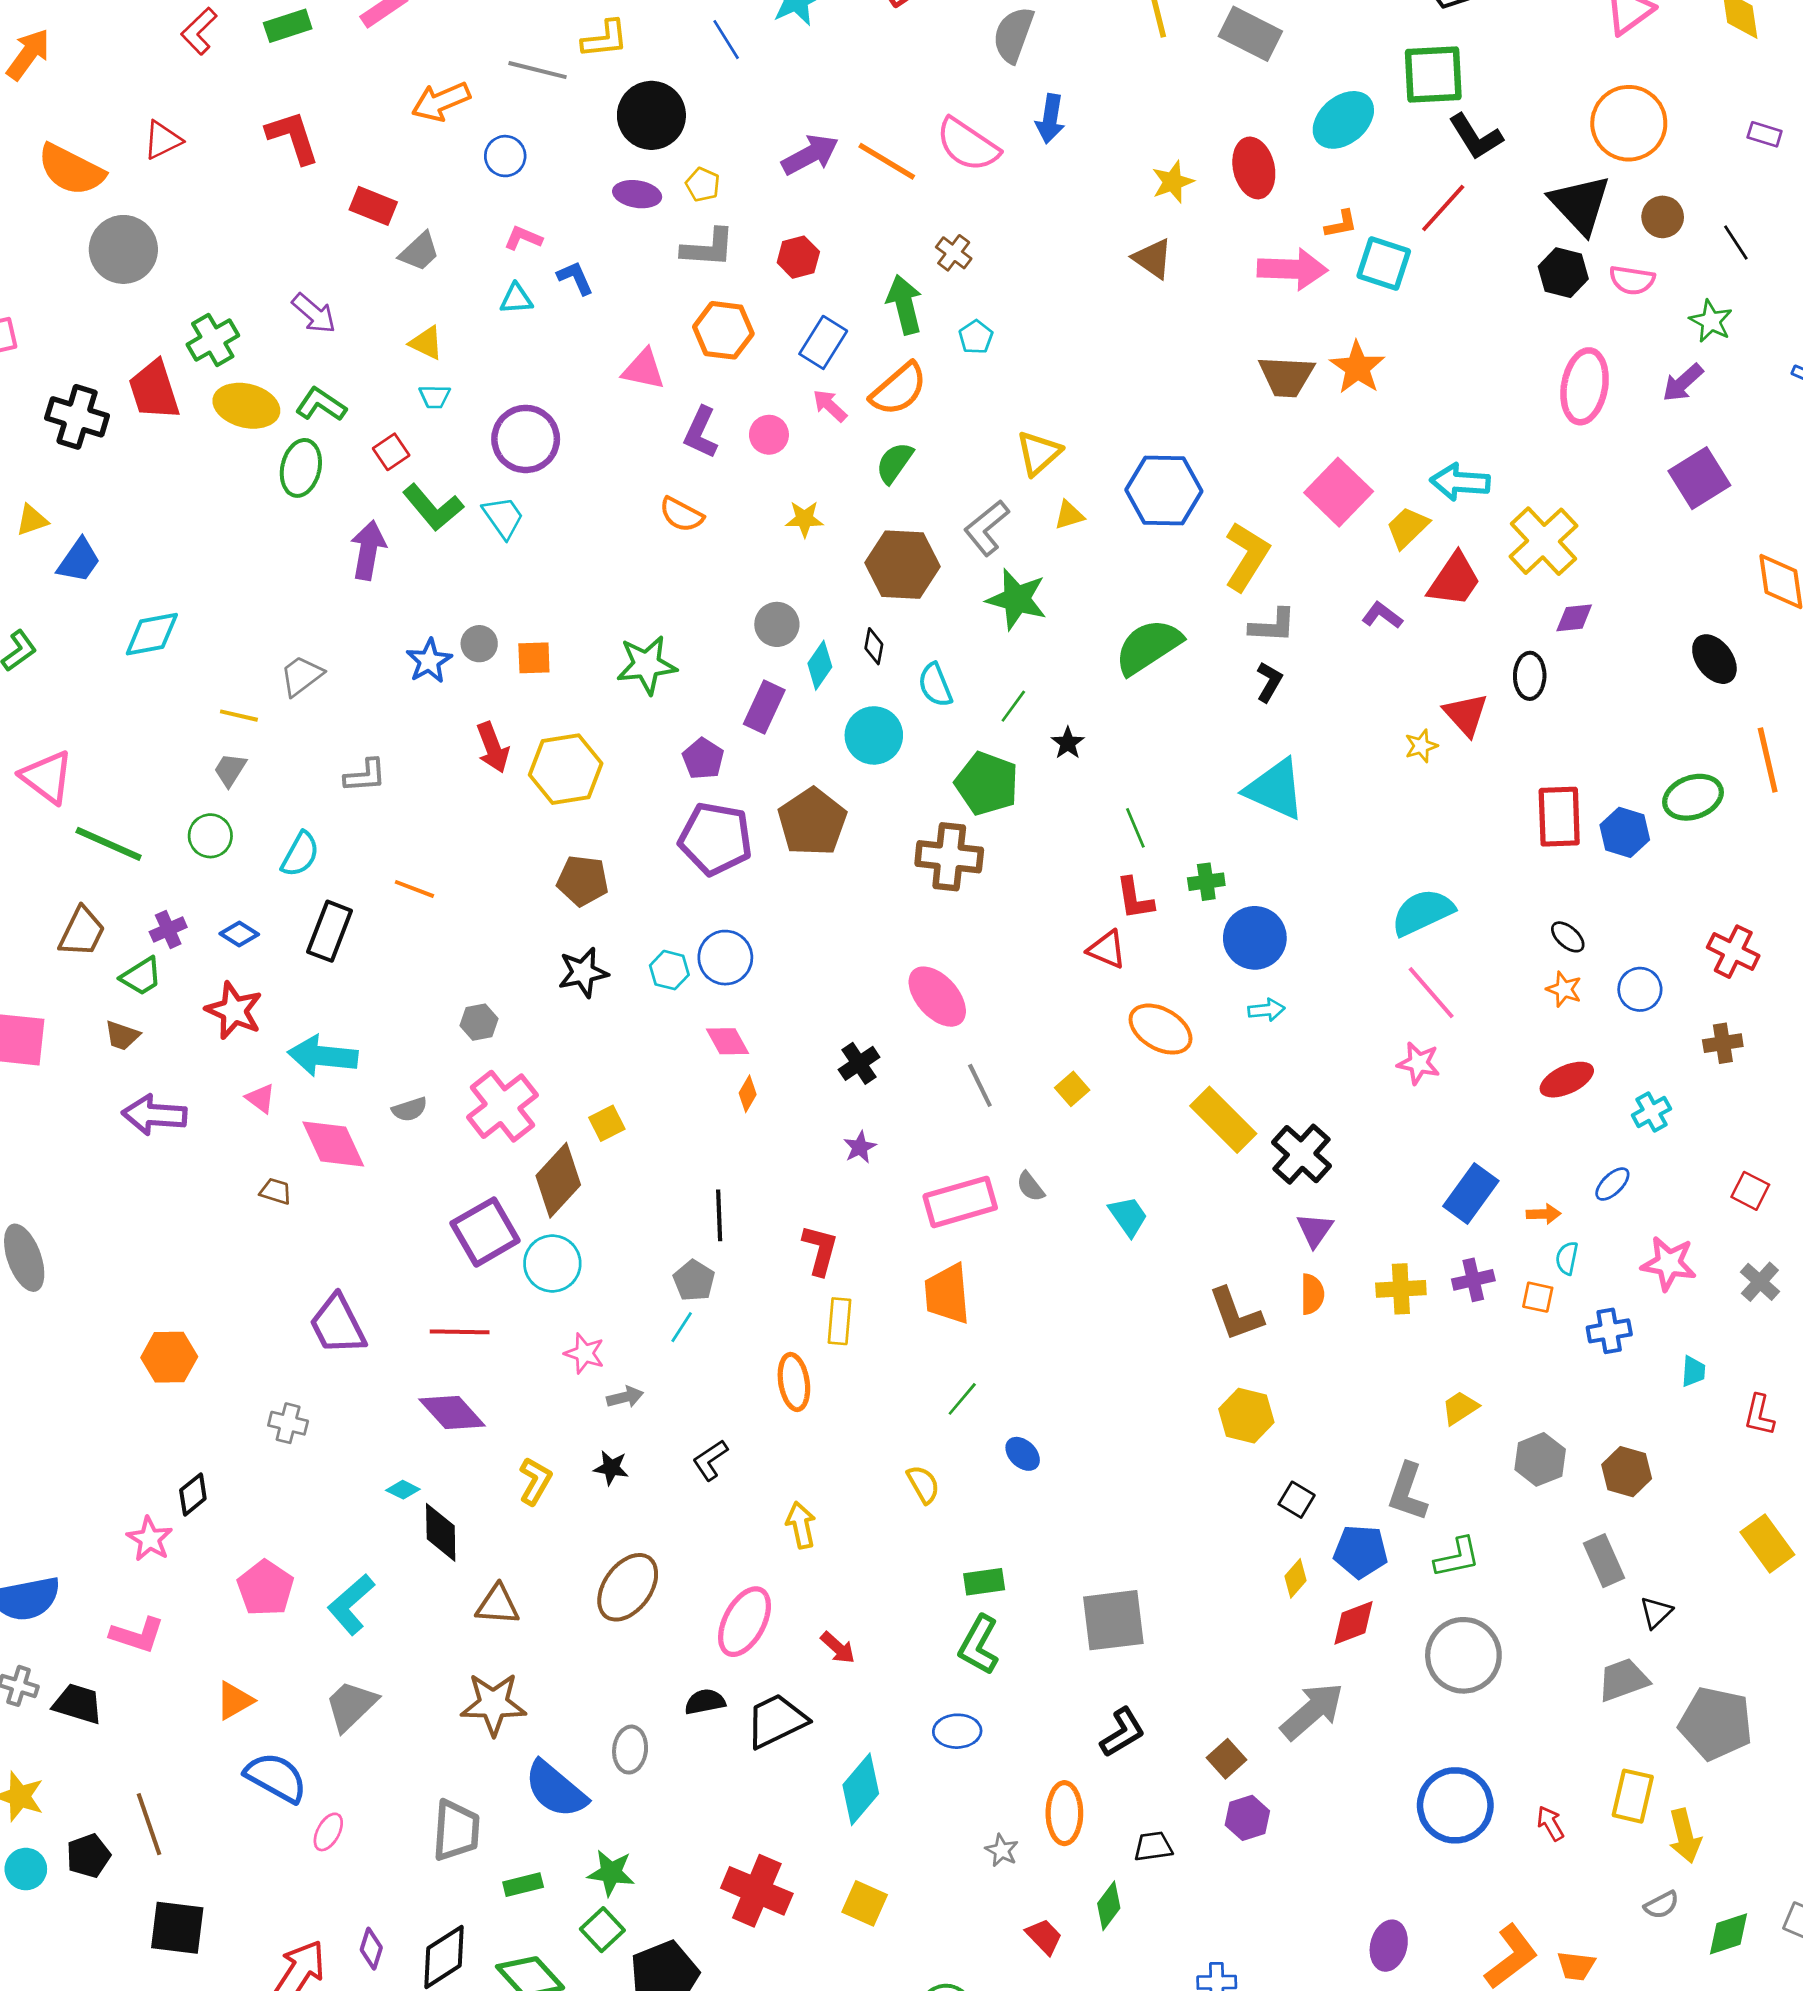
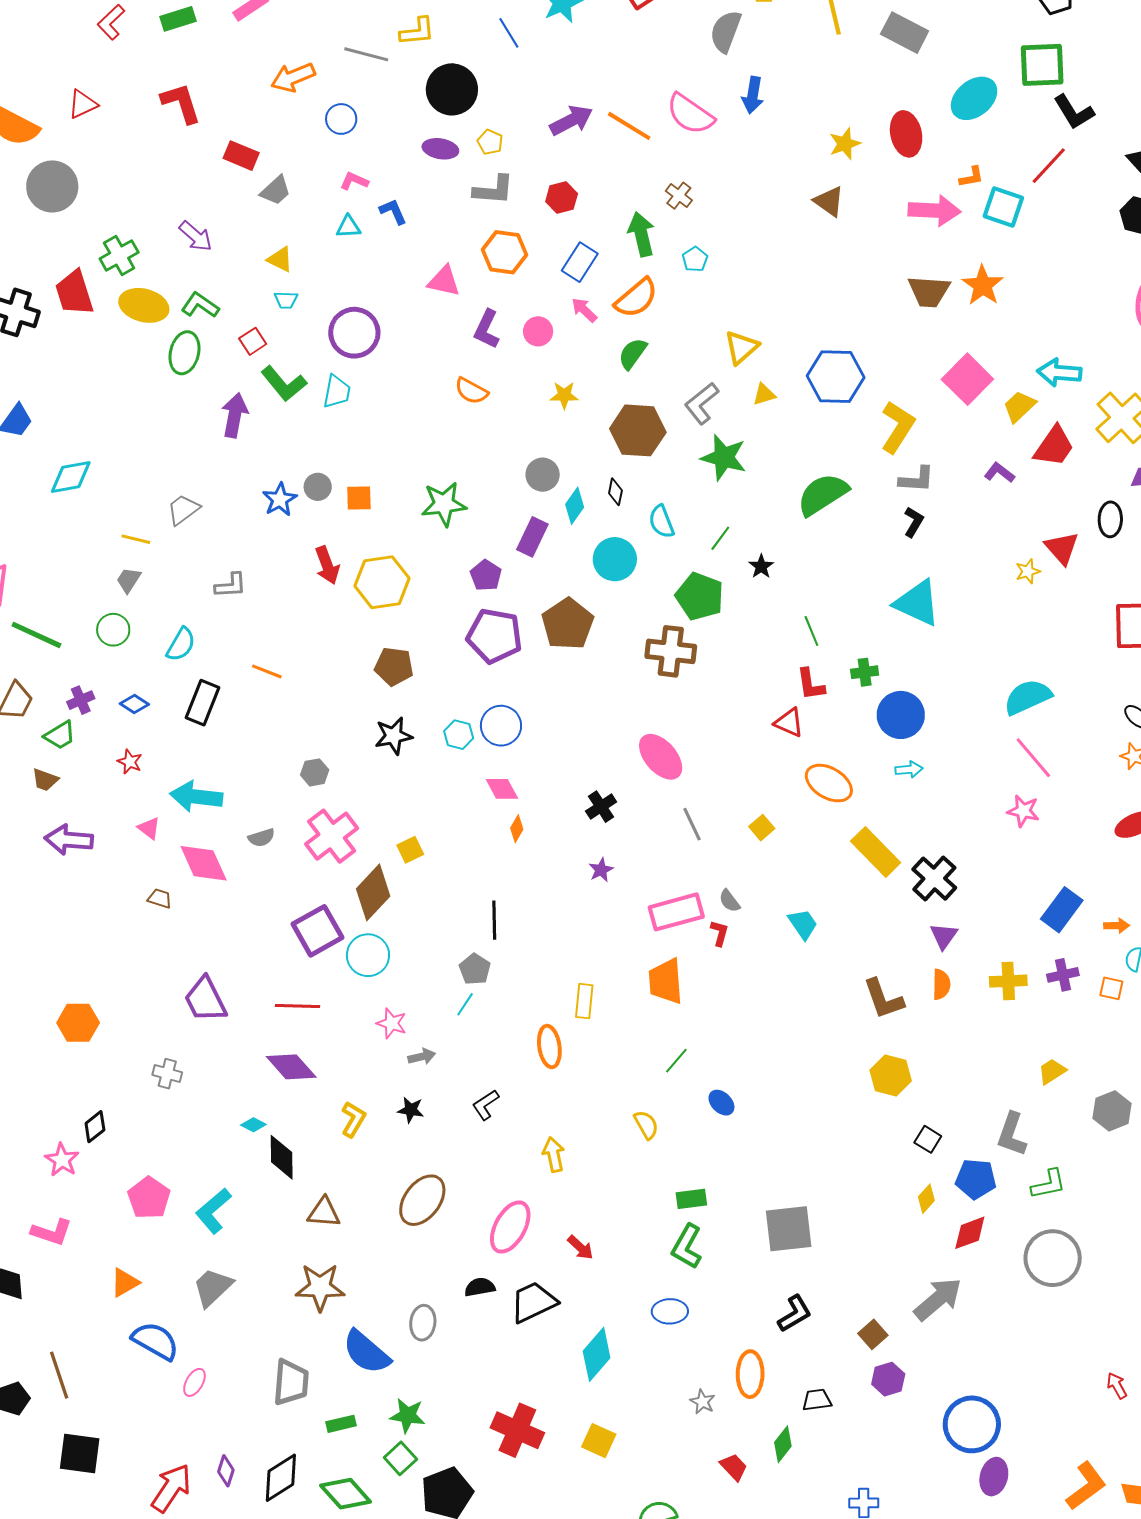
cyan trapezoid: (503, 517) -> (337, 392), turned 45
red star: (234, 1011) -> (130, 762), size x0.6
red L-shape: (820, 1250) -> (719, 933), moved, size x0.7
blue circle: (1455, 1805) -> (972, 1424), moved

